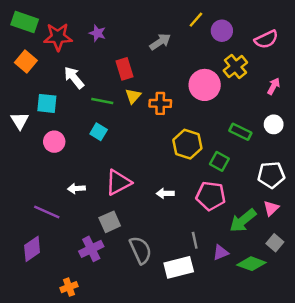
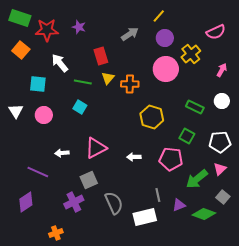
purple circle: (222, 31) -> (165, 38), moved
white triangle: (20, 121) -> (16, 111), moved
green square: (219, 161) -> (187, 136), moved

